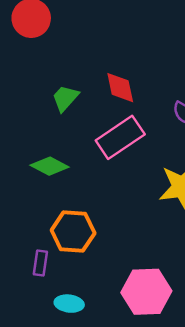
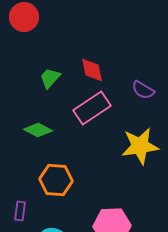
purple rectangle: (40, 263) -> (20, 211), moved

